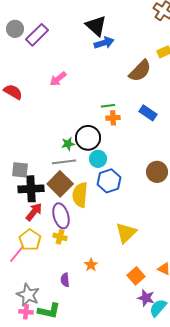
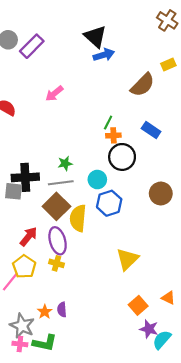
green line: (108, 106) -> (108, 123), turned -56
black circle: (88, 138) -> (122, 157), moved
black cross: (31, 189) -> (25, 177), moved
orange star: (91, 265) -> (45, 312), moved

